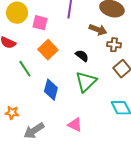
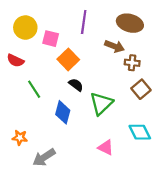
orange square: (48, 50) -> (68, 59), moved
black semicircle: (82, 56) -> (76, 85), moved
pink triangle: (75, 125) -> (106, 148), moved

